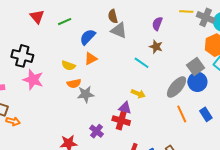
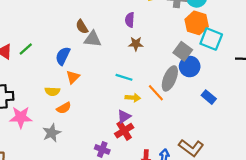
green line: (65, 22) -> (26, 49), moved
cyan line: (142, 63) -> (124, 77), moved
gray star: (86, 94) -> (52, 133), moved
purple triangle: (125, 108) -> (124, 117), turned -32
orange line: (182, 114) -> (156, 93), moved
red cross: (121, 121) -> (124, 131), turned -30

